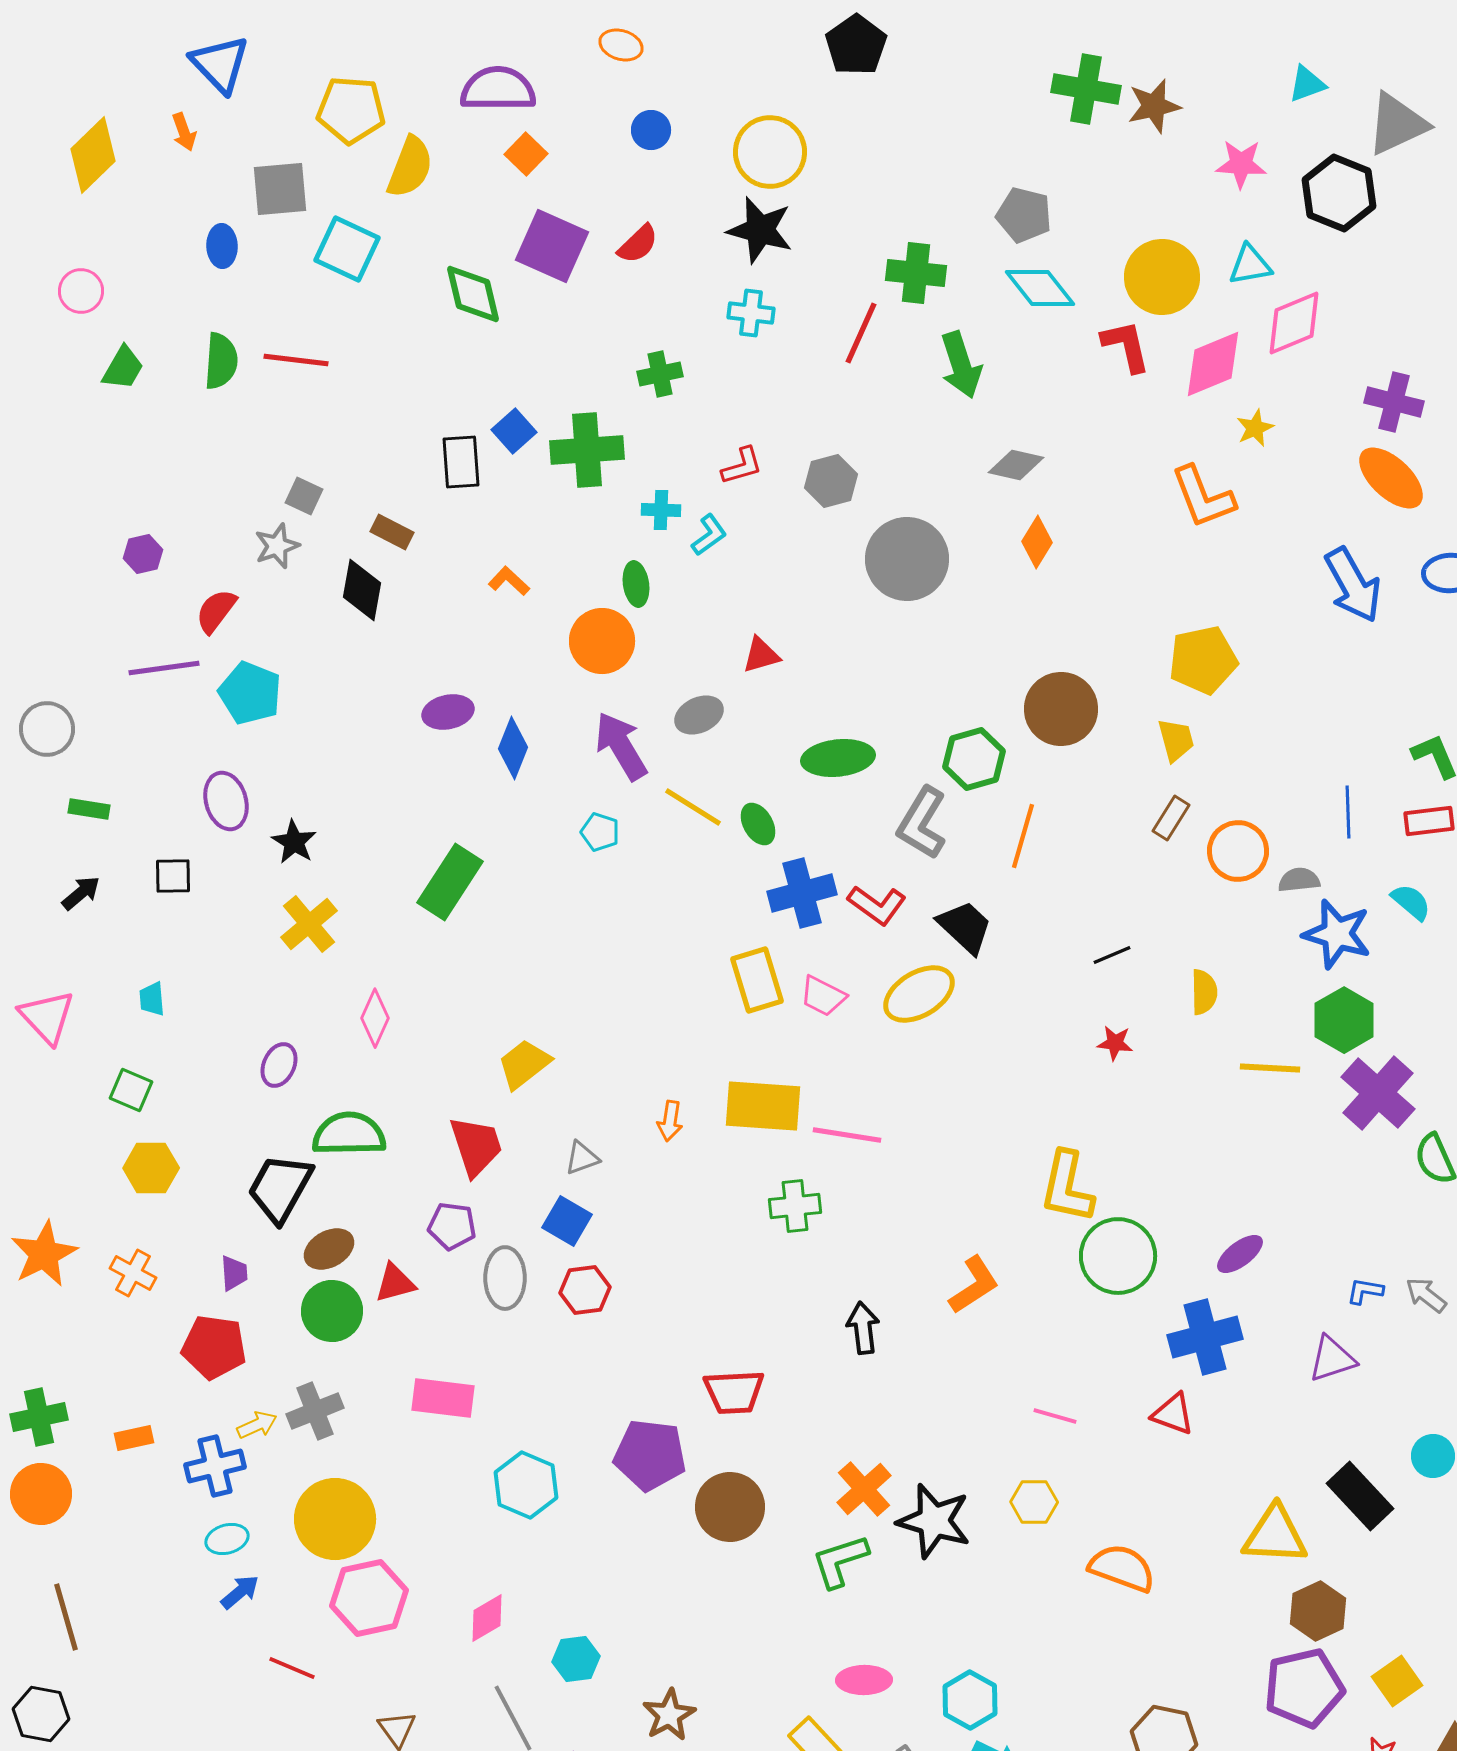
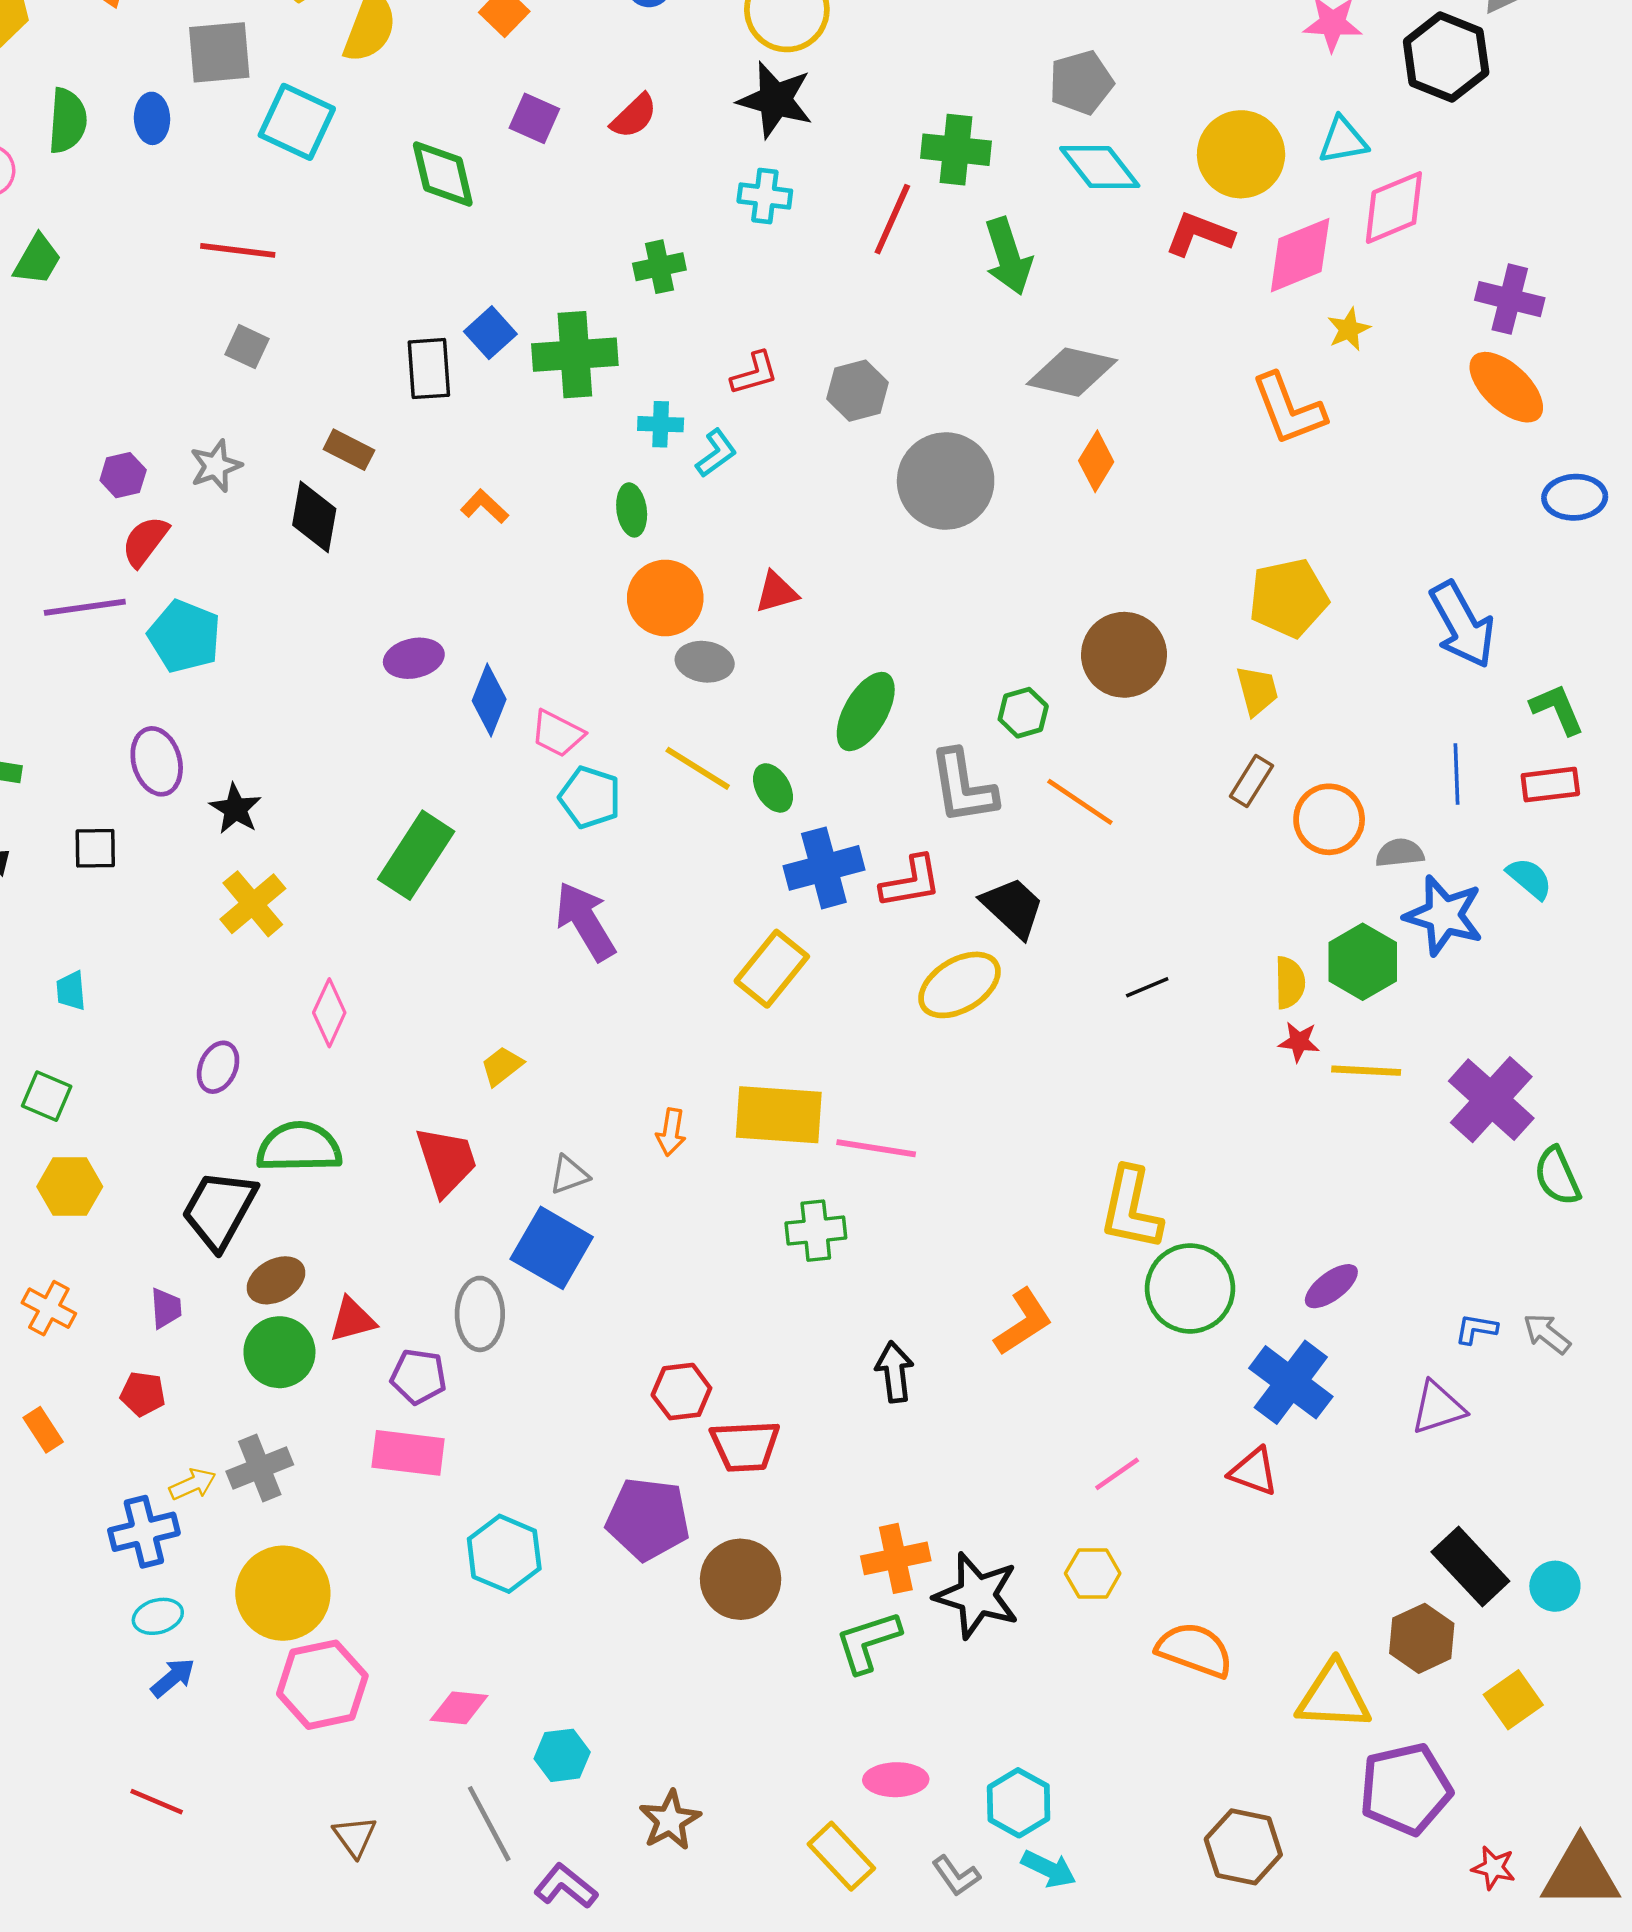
gray pentagon: (1024, 215) -> (1081, 82), turned -30
purple square: (552, 246) -> (534, 118), size x0.6
red L-shape: (1126, 346) -> (1199, 234), turned -56
green semicircle: (221, 361) -> (67, 121), moved
gray diamond: (1016, 465) -> (1072, 372), size x1.4
gray square: (304, 496) -> (247, 347), moved
purple hexagon: (143, 554) -> (123, 475), moved
blue arrow: (1353, 585) -> (1462, 625), moved
orange circle: (602, 641) -> (665, 598), moved
gray ellipse: (699, 715) -> (705, 662), turned 33
purple arrow: (621, 746) -> (585, 921), moved
green ellipse: (838, 758) -> (866, 712), turned -54
green hexagon: (974, 759) -> (1023, 713), size x0.7
gray L-shape: (922, 823) -> (963, 787), turned -40
cyan pentagon: (600, 832) -> (590, 797), size x1.4
orange line: (1023, 836) -> (1080, 802), turned -72
red L-shape: (877, 905) -> (911, 882), turned -46
black line: (1112, 955) -> (1147, 987), moved
yellow rectangle: (757, 980) -> (772, 969), turned 56
pink trapezoid: (823, 996) -> (557, 734), moved
green hexagon: (1344, 1020) -> (1363, 962), moved
red star: (1115, 1043) -> (1299, 1042), moved
yellow trapezoid: (524, 1064) -> (502, 1066), size x0.7
blue square: (567, 1221) -> (552, 1248), size x1.4
purple pentagon: (452, 1226) -> (418, 1377), moved
red hexagon: (585, 1290) -> (681, 1392), moved
blue cross: (1205, 1337) -> (1291, 1382), turned -38
red pentagon: (214, 1347) -> (143, 1394), size x0.6
pink line: (1055, 1416) -> (1117, 1474), turned -51
orange rectangle: (134, 1438) -> (43, 1430), moved, turned 69
cyan circle: (1433, 1456) -> (1555, 1586), moved
orange cross: (864, 1489) -> (896, 1558), turned 30
yellow triangle: (1275, 1535) -> (1334, 1696), moved
brown hexagon: (1318, 1611) -> (1422, 1638), moved
pink diamond: (487, 1618) -> (459, 1708), turned 36
red line: (292, 1668) -> (157, 1802), moved
yellow square: (1397, 1681) -> (1513, 1700), moved

